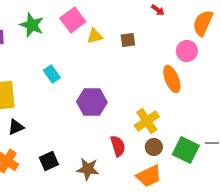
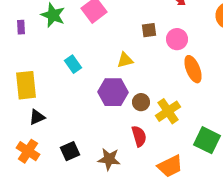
yellow triangle: (95, 36) -> (125, 60), moved
pink circle: (187, 51) -> (177, 39), moved
brown circle: (154, 147) -> (141, 102), moved

